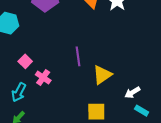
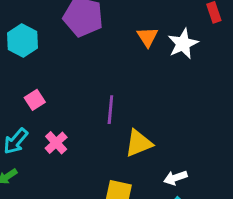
pink cross: (43, 78) -> (56, 143), moved

